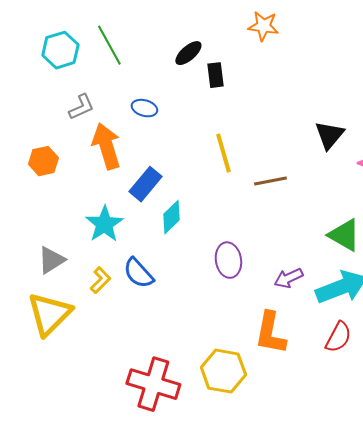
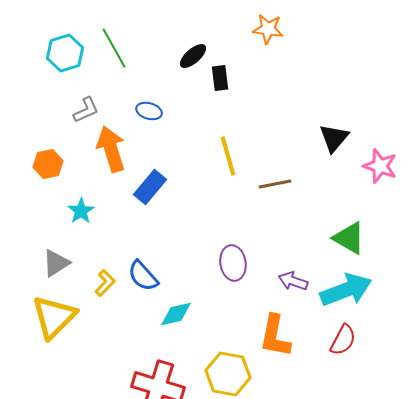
cyan diamond: (171, 217) -> (176, 314), moved, turned 32
cyan star: (104, 224) -> (81, 211), moved, size x0.7
purple arrow: (288, 278) -> (293, 281), turned 44

